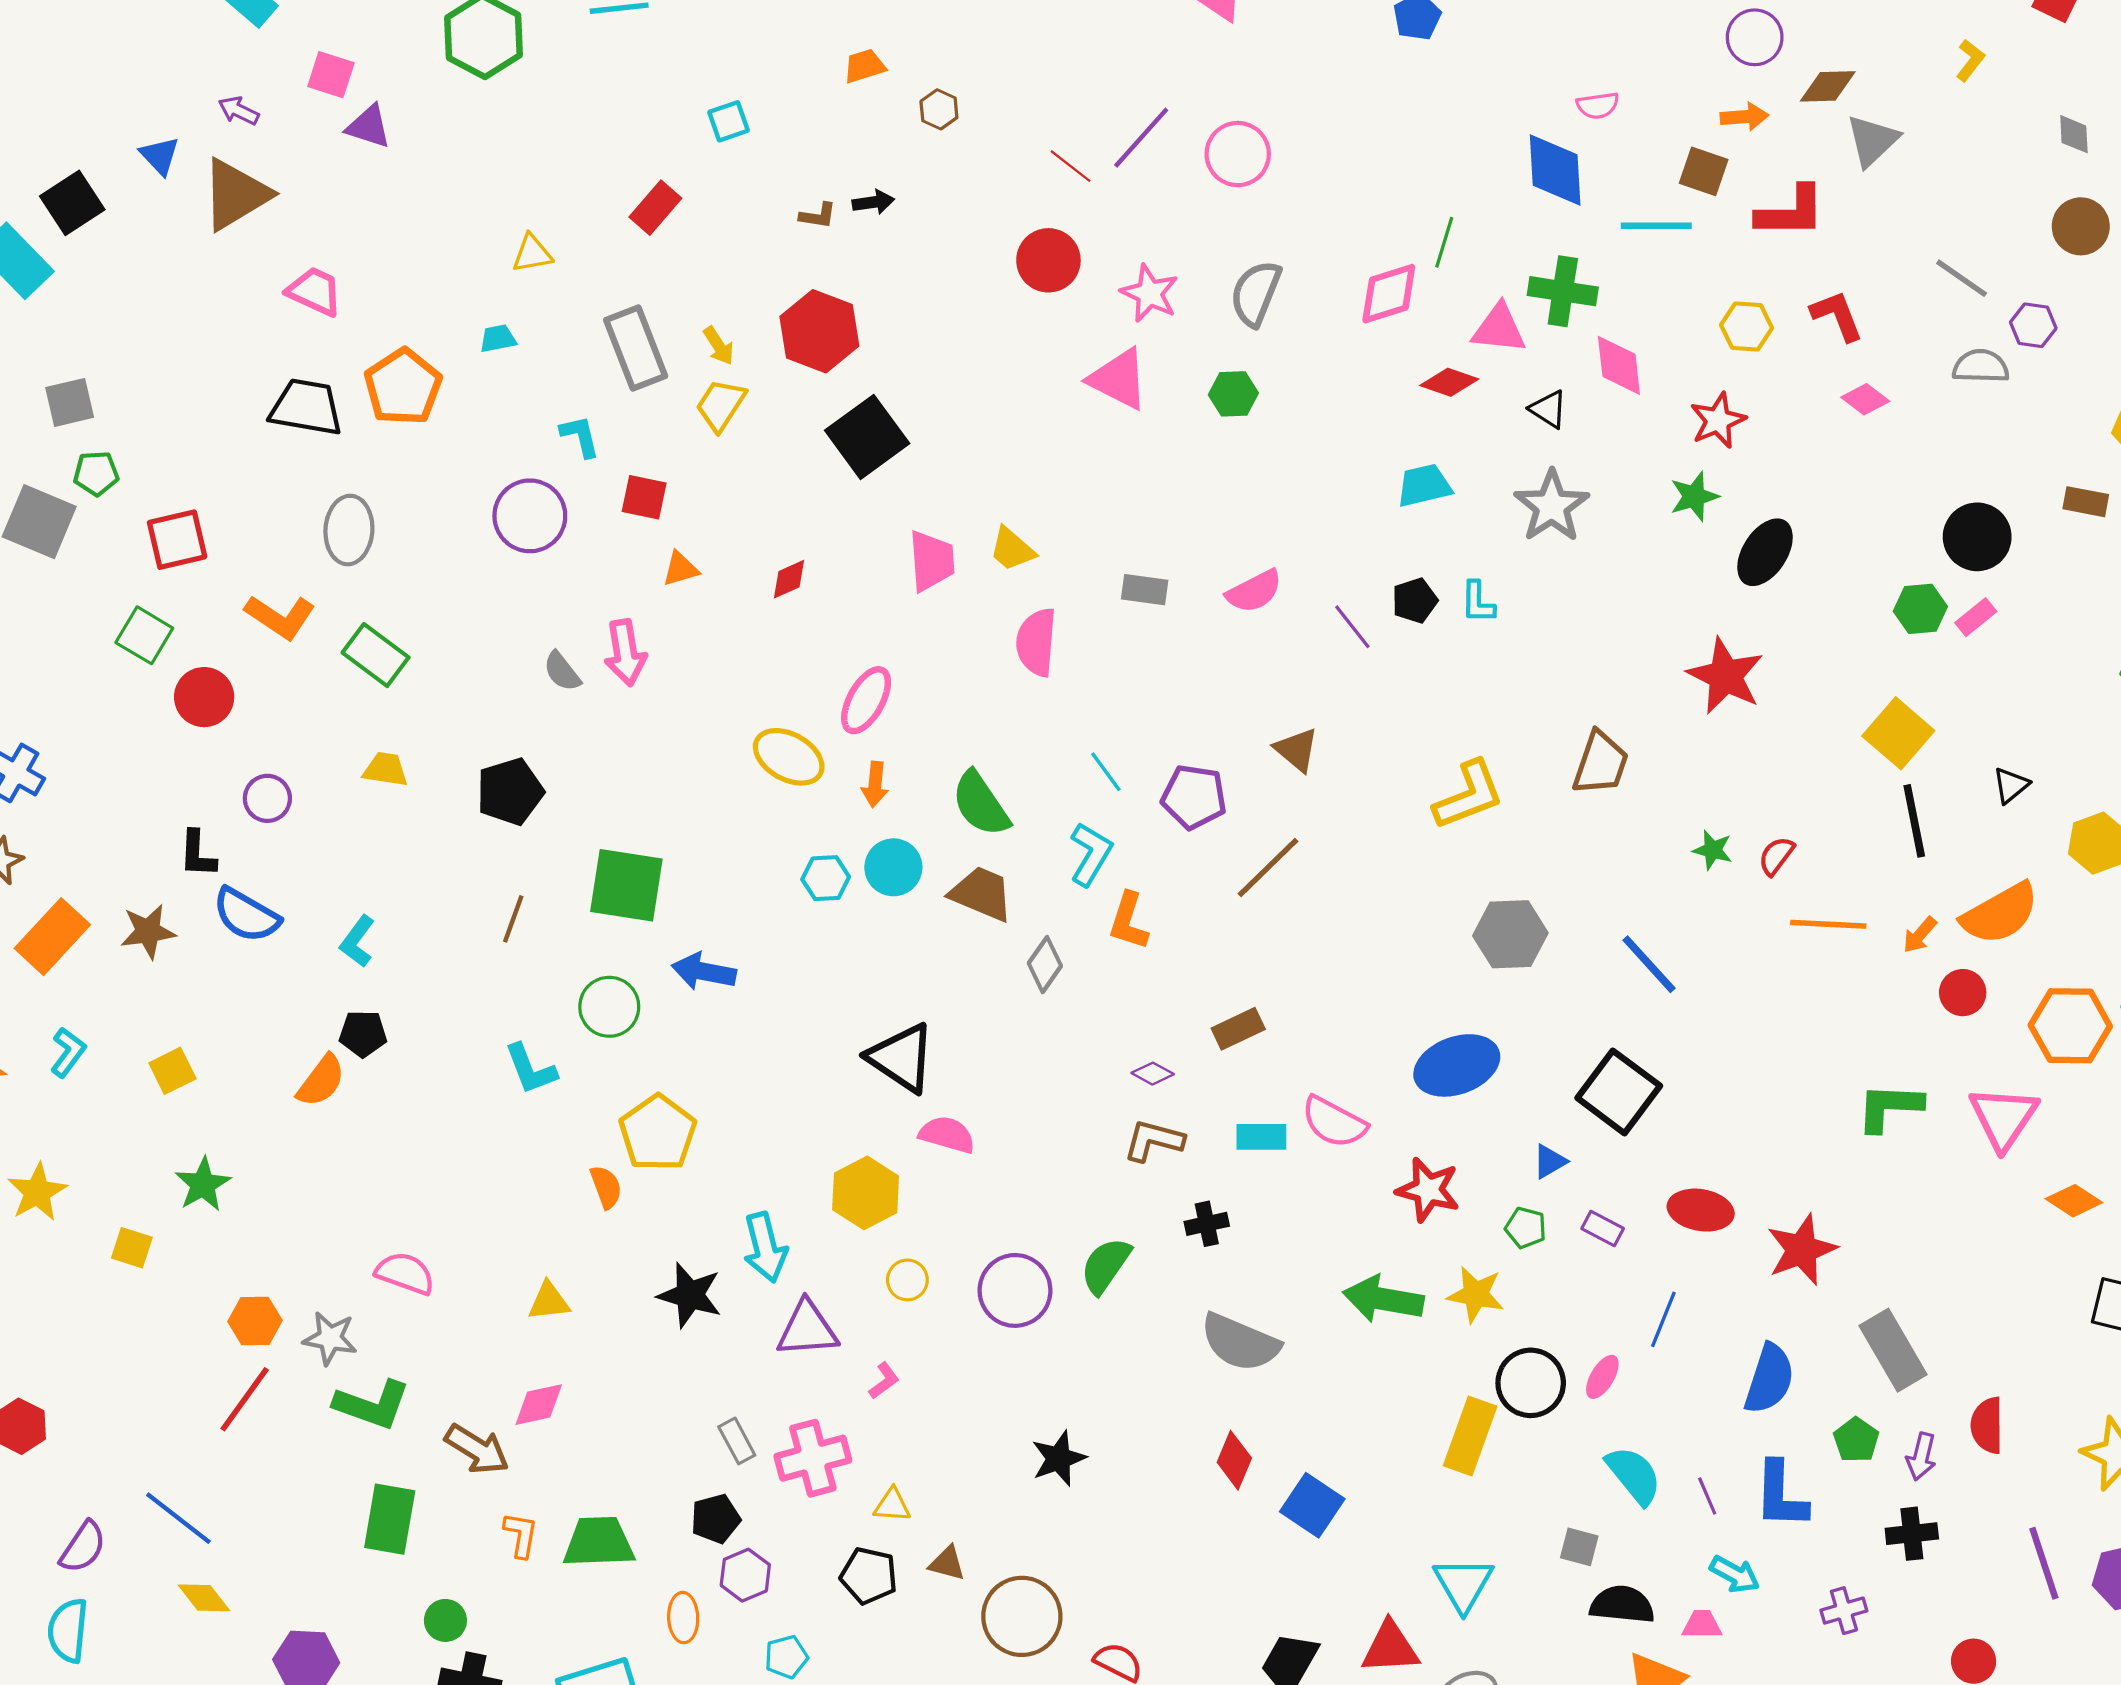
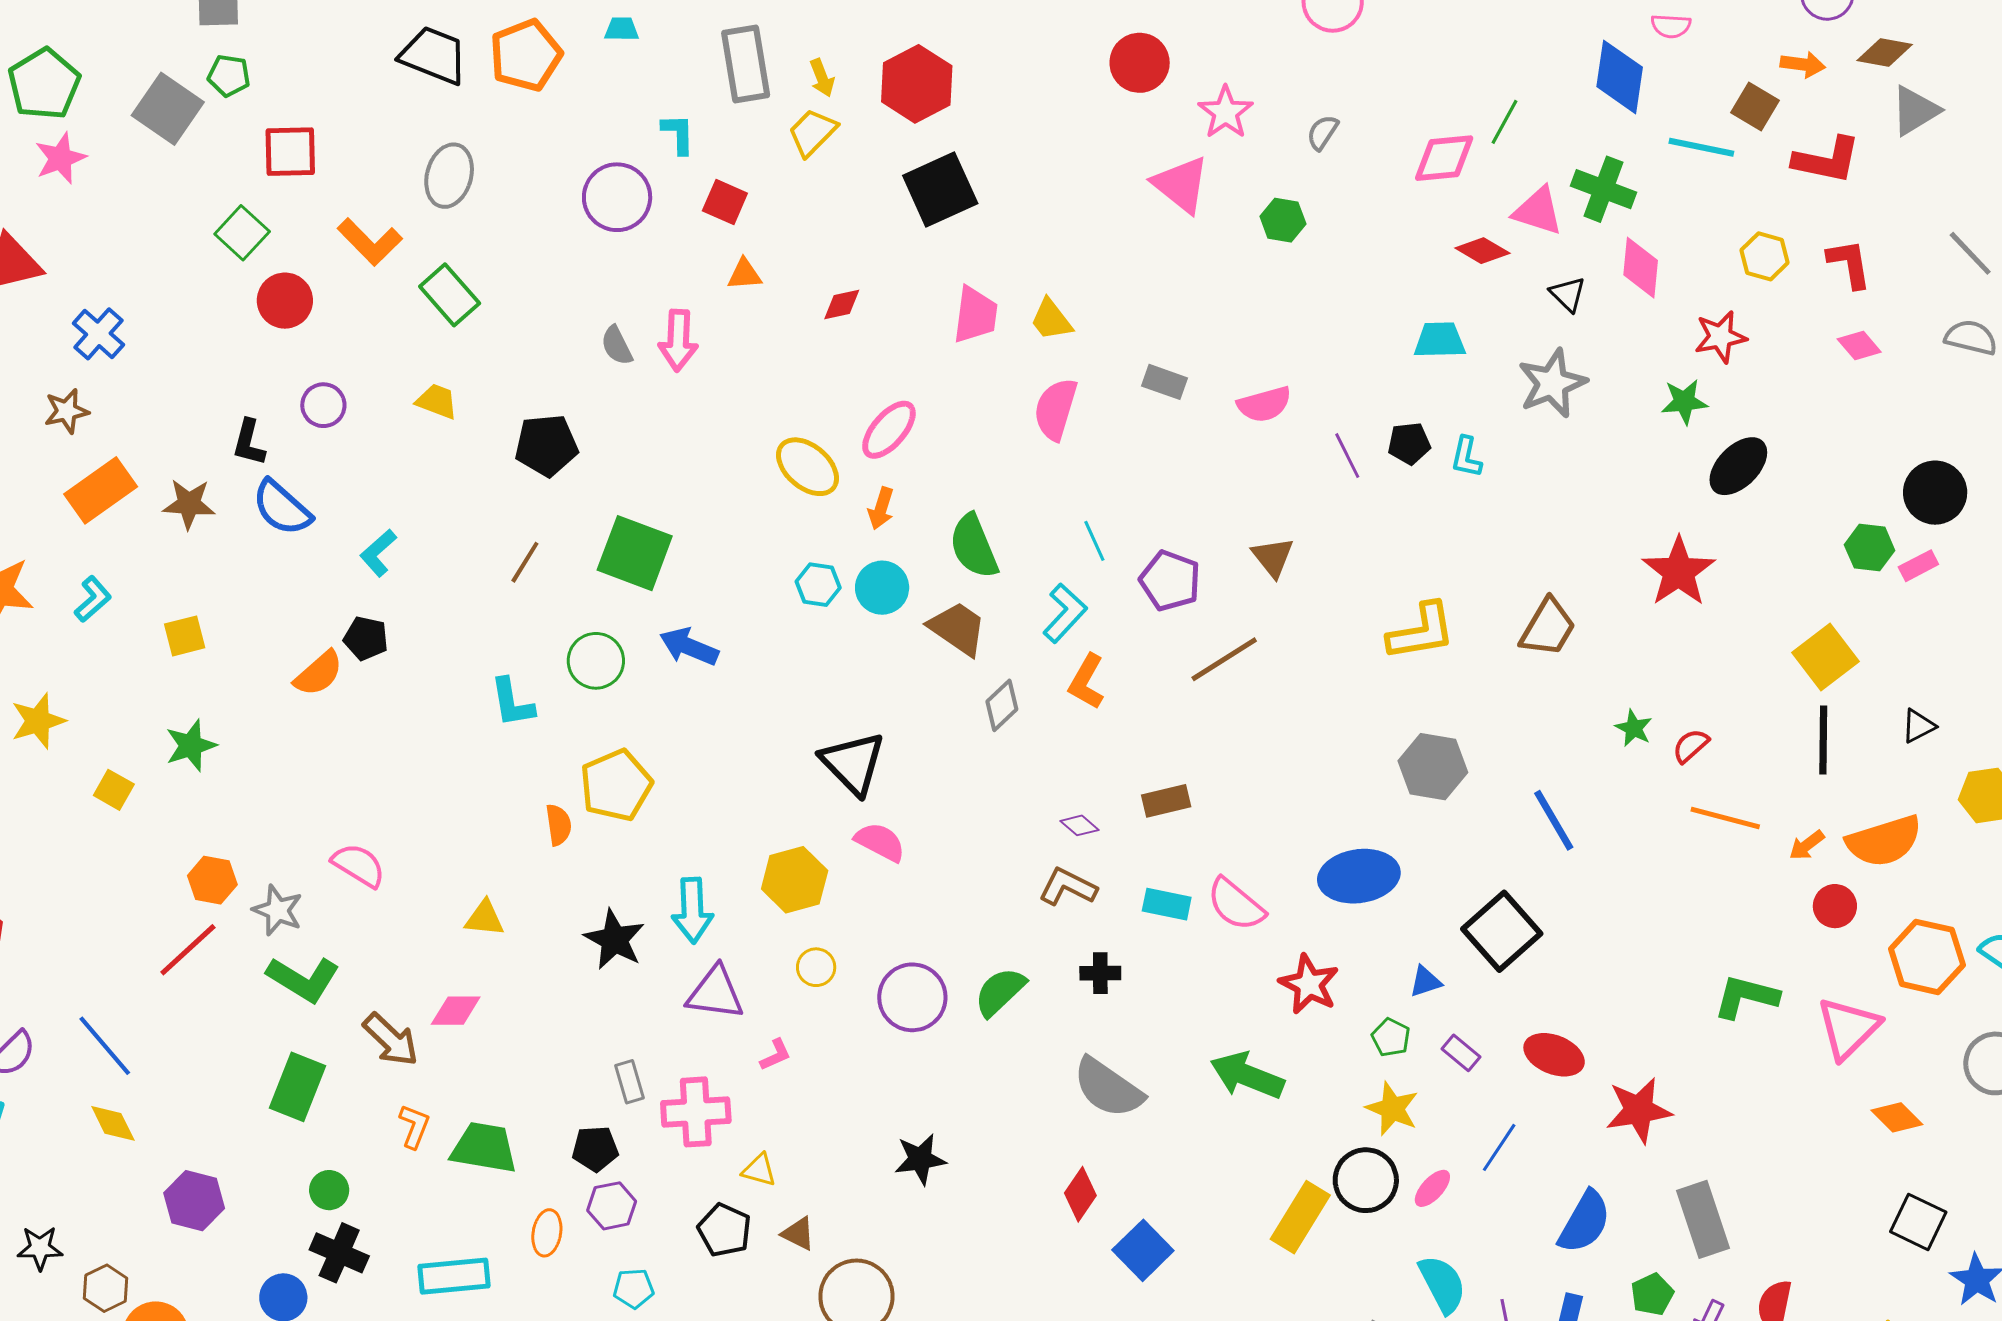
gray semicircle: (1256, 293) -> (1323, 132), size x0.6
yellow star: (1476, 1294) -> (1392, 1109), moved

